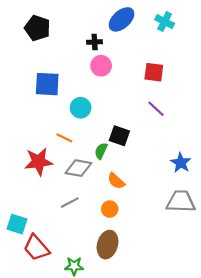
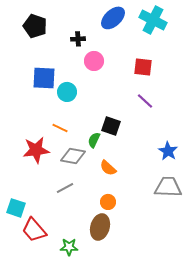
cyan cross: (165, 22) -> (153, 20), size x1.5
black cross: (95, 42) -> (78, 39), moved
cyan circle: (81, 108) -> (67, 92), moved
orange circle: (110, 209) -> (108, 202), moved

